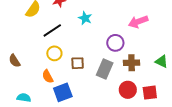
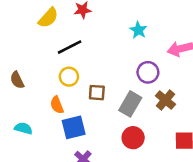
cyan star: (85, 18) -> (138, 30), moved
brown cross: (132, 63) -> (165, 100), turned 35
red circle: (128, 90) -> (133, 138), moved

